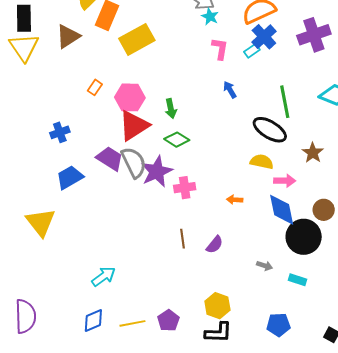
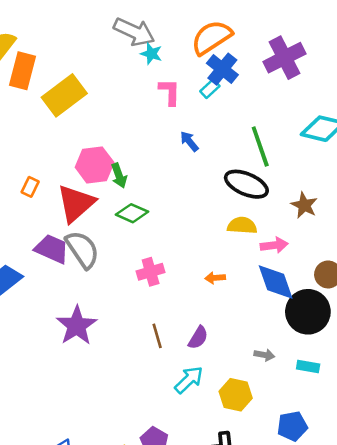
orange rectangle: (95, 87) -> (30, 187), moved
pink hexagon: (130, 97) -> (95, 165), moved
purple star: (157, 172) -> (77, 326), moved
cyan arrow: (104, 276) -> (189, 380), moved
yellow hexagon: (217, 306) -> (236, 395), moved

